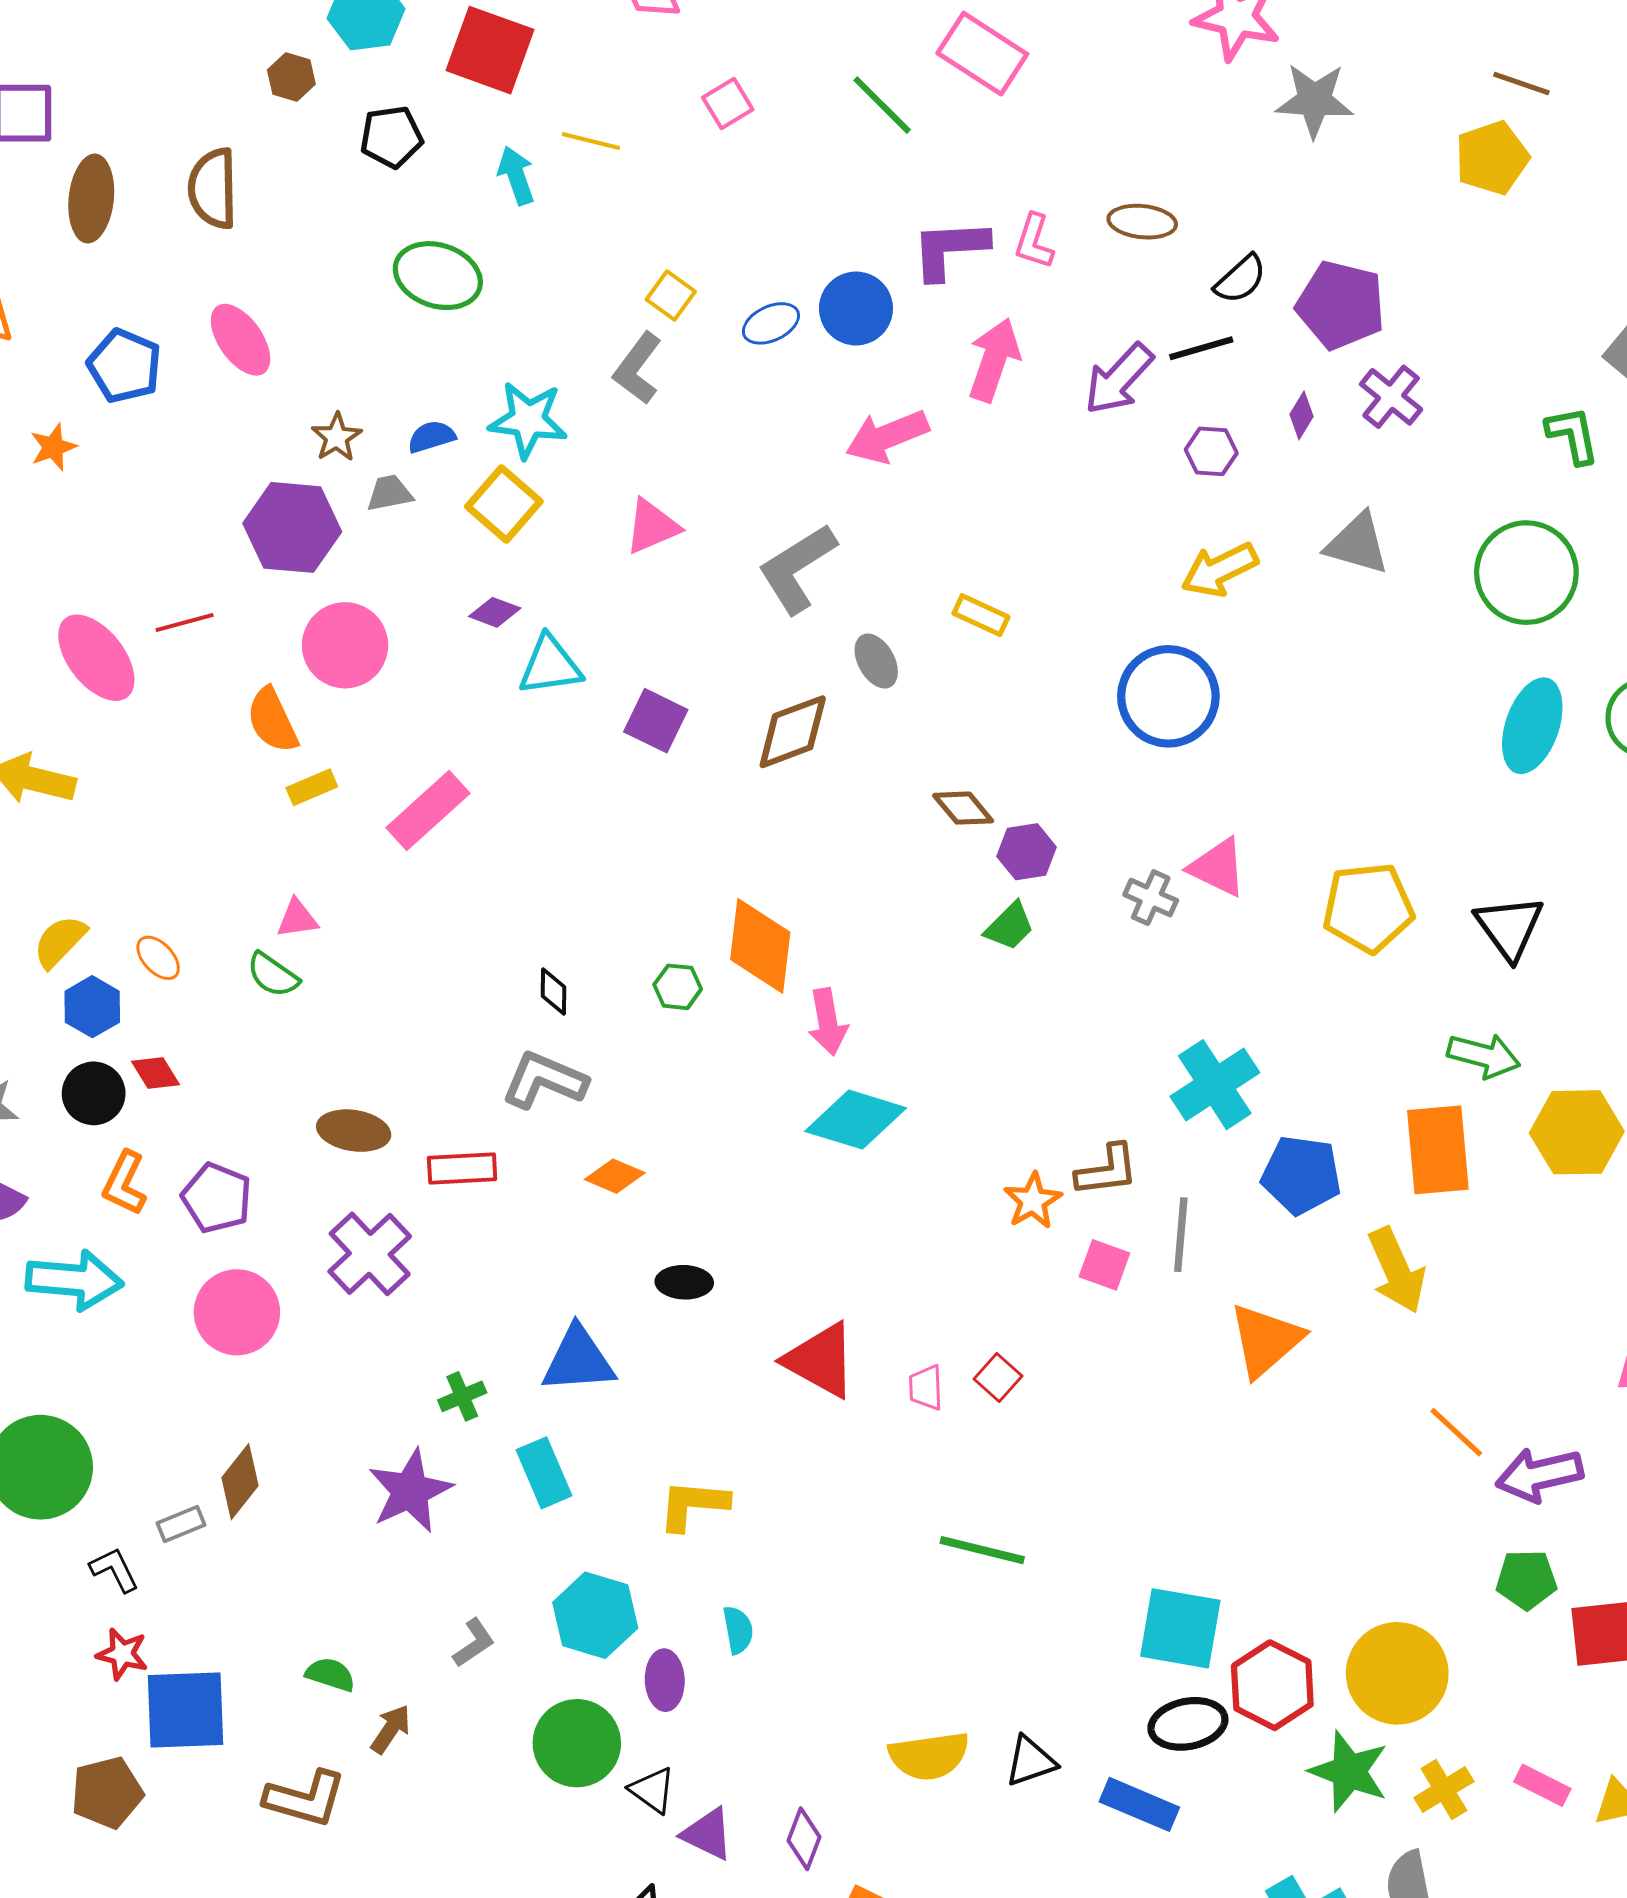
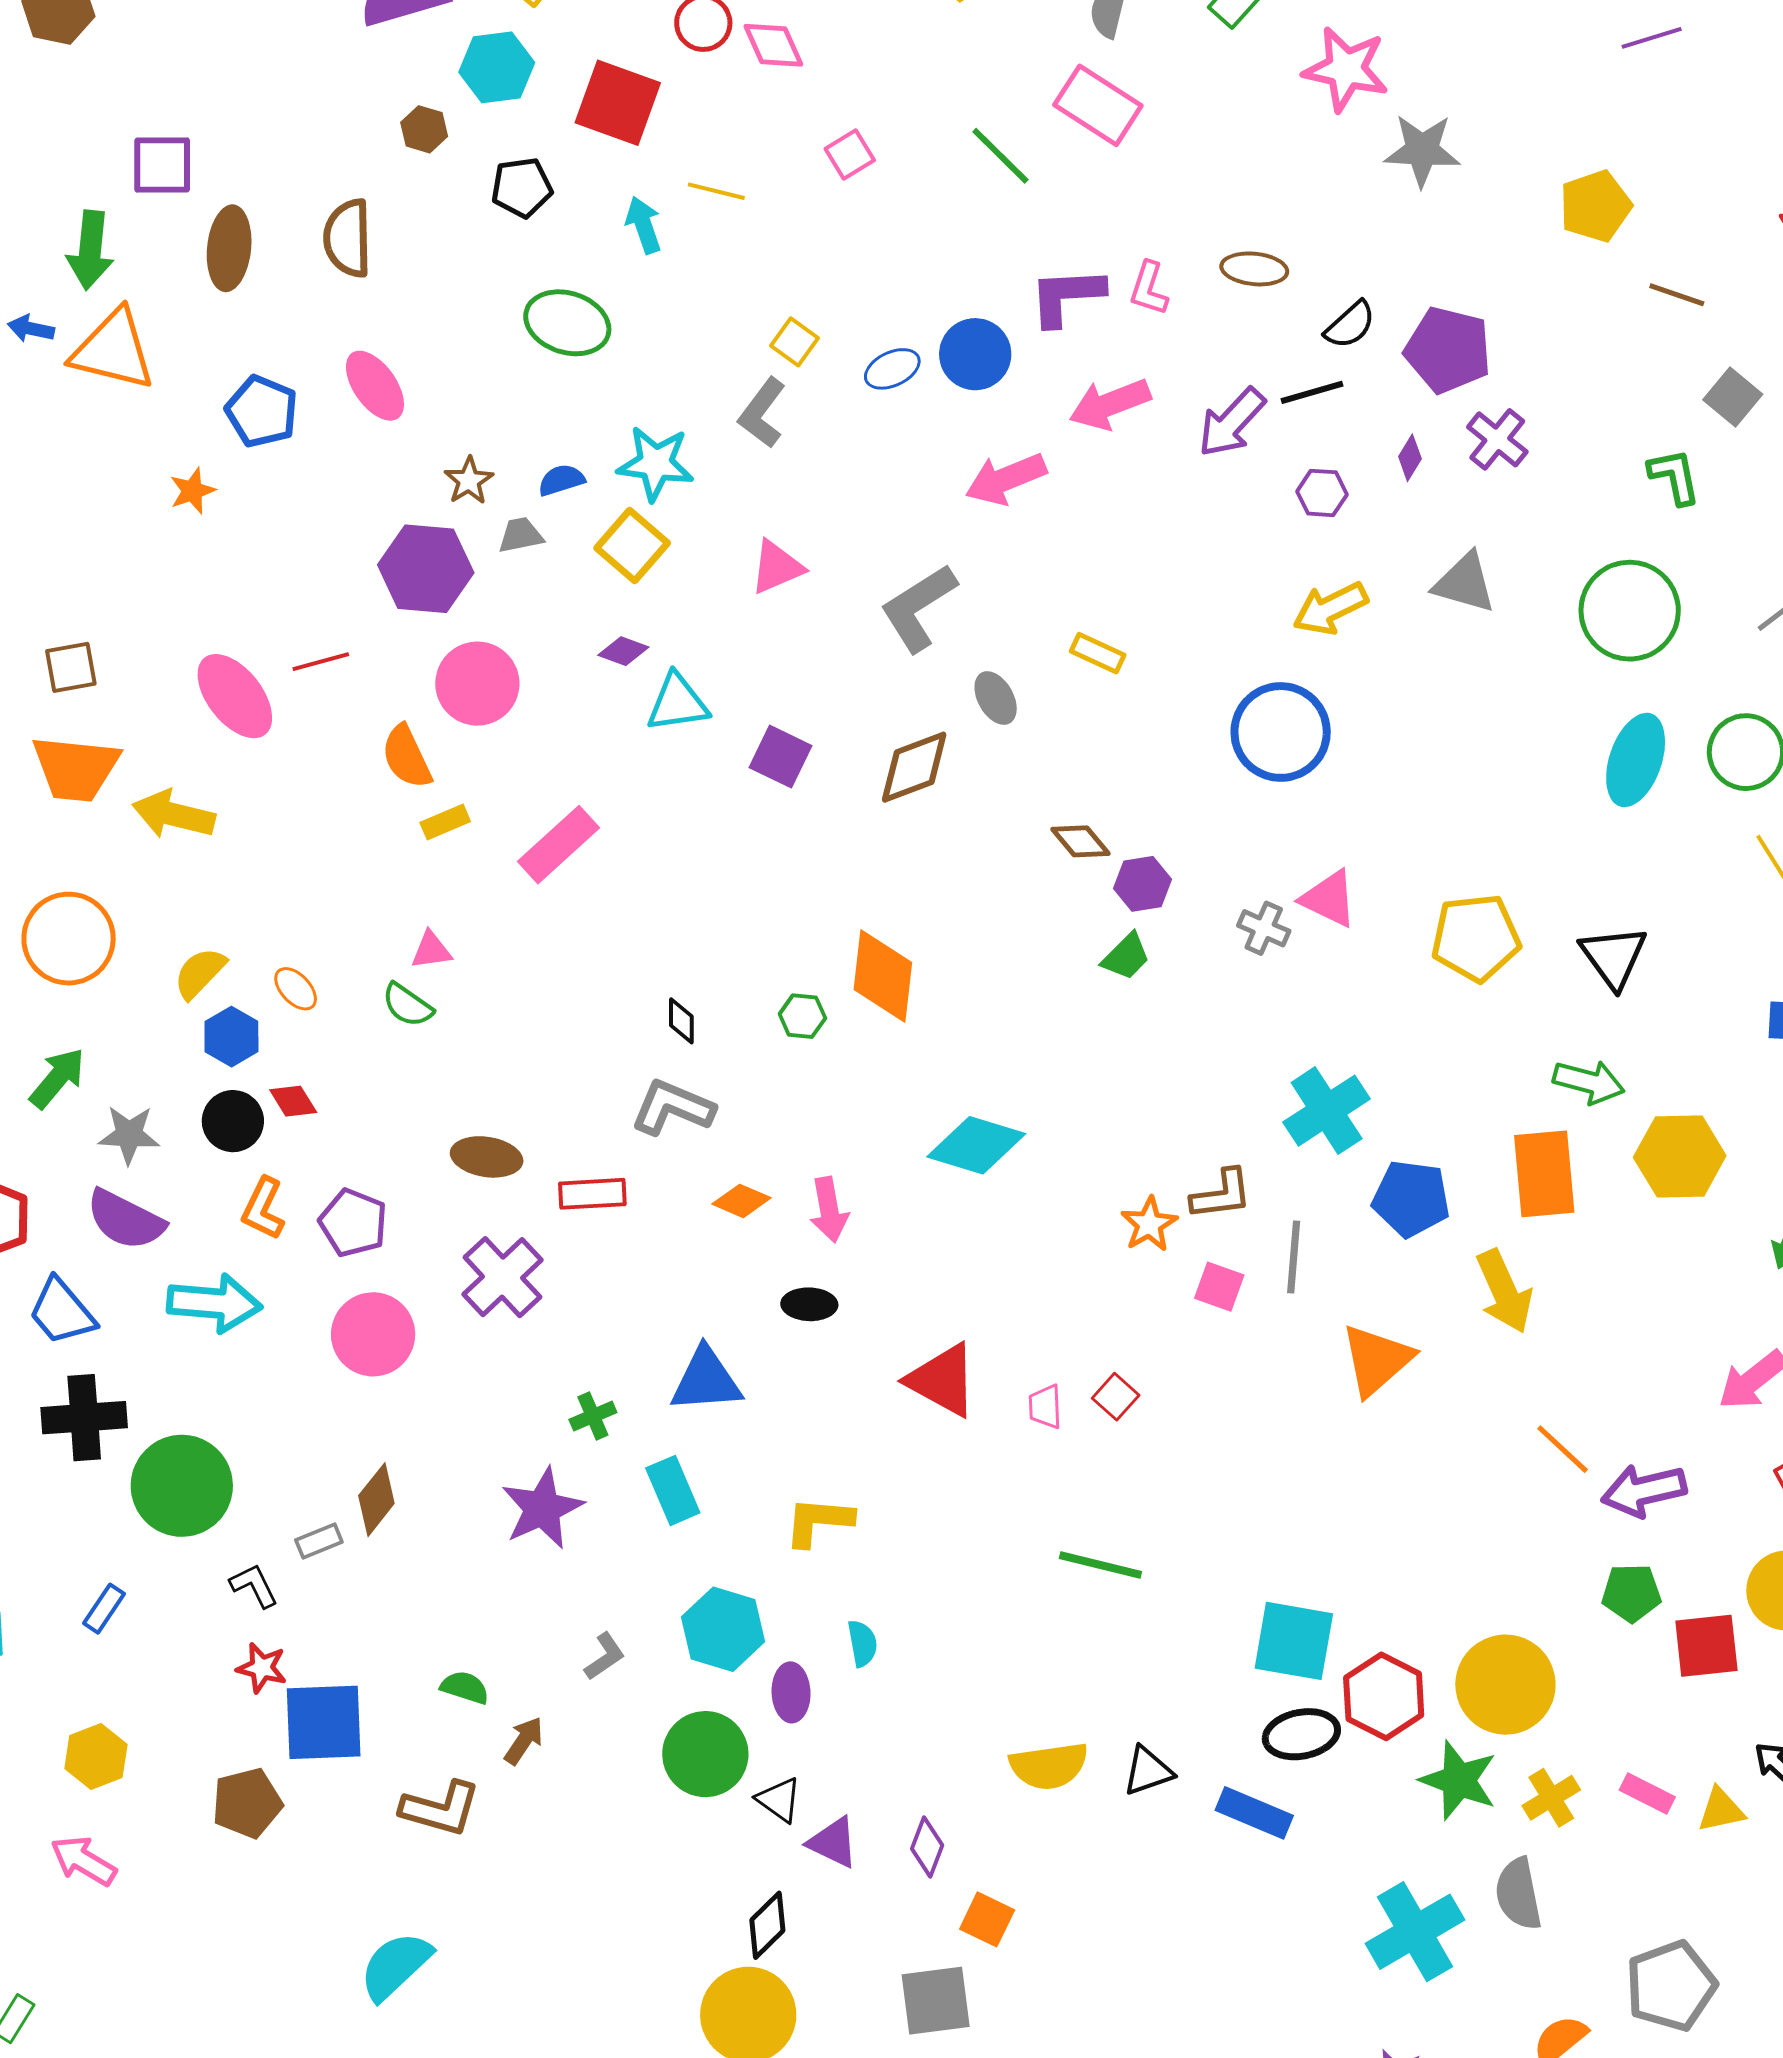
brown line: (1521, 84) -> (1677, 295), moved
pink arrow: (994, 360) -> (1110, 404), turned -130
pink arrow: (828, 1022) -> (829, 1210), moved

